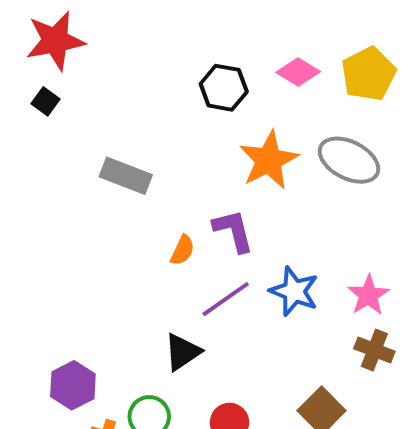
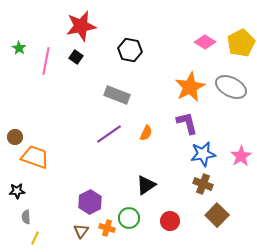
black hexagon: (224, 88) -> (130, 50), moved
purple L-shape: (233, 231) -> (187, 123), moved
blue star: (294, 291) -> (203, 154), turned -30
purple line: (226, 299) -> (109, 134), moved
brown cross: (374, 350) -> (203, 184), moved

